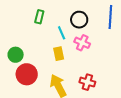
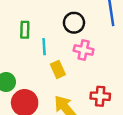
cyan line: (62, 33) -> (44, 47), moved, turned 32

